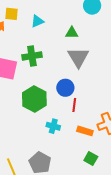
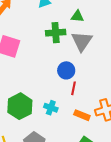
green cross: (32, 56) -> (56, 33), moved
green hexagon: (34, 99) -> (20, 106), moved

